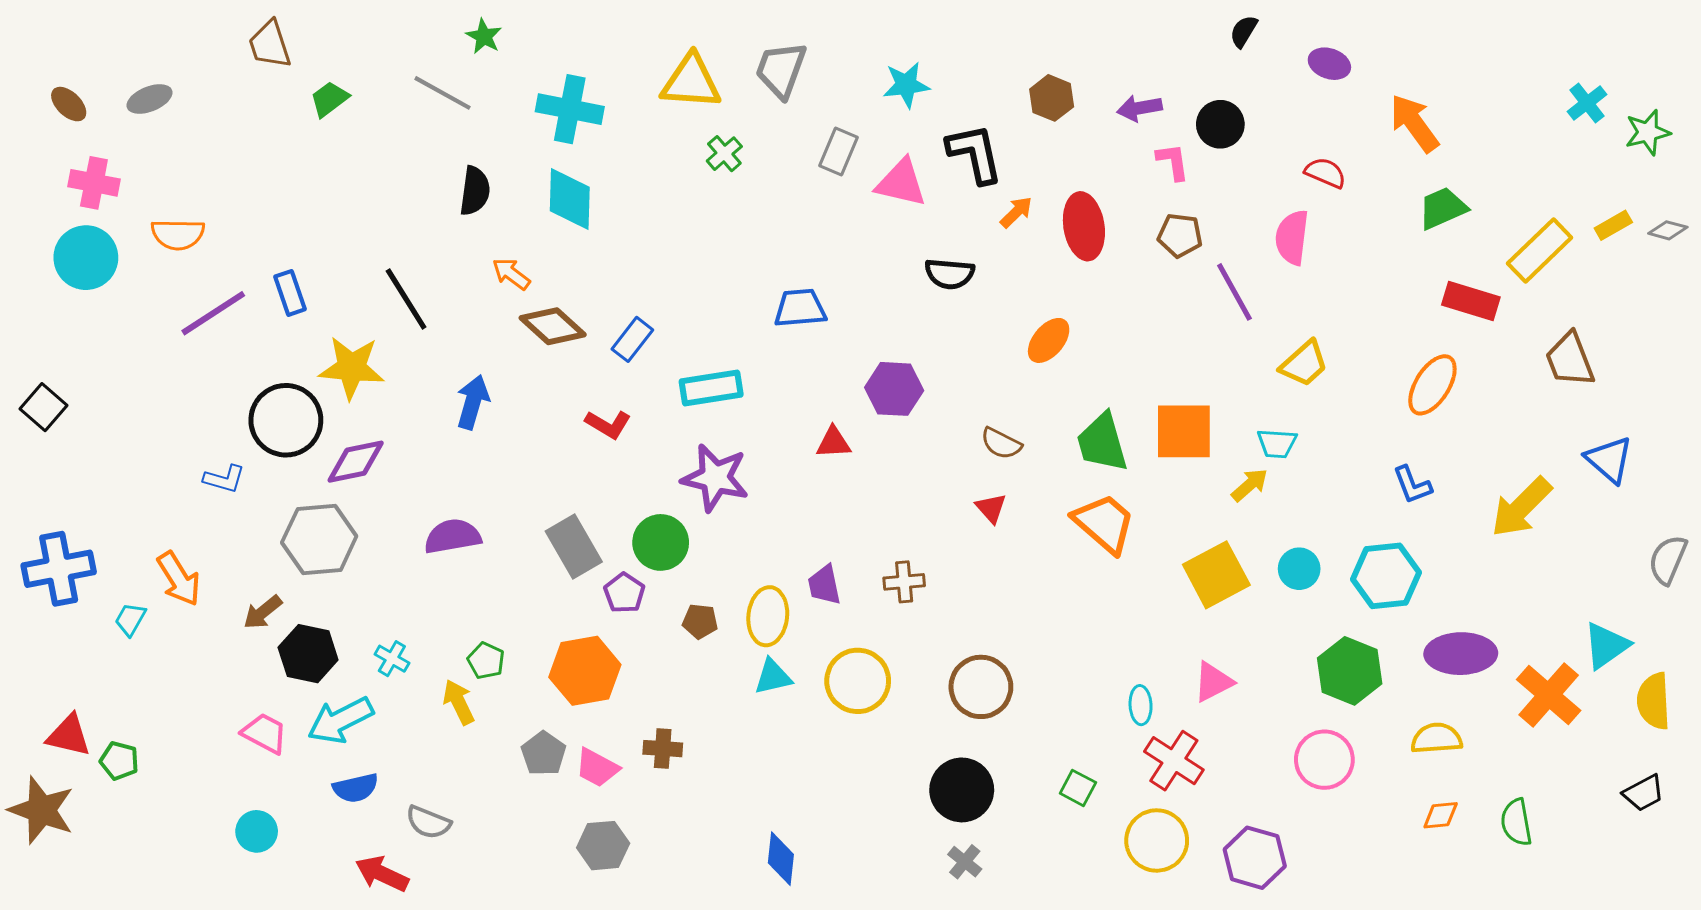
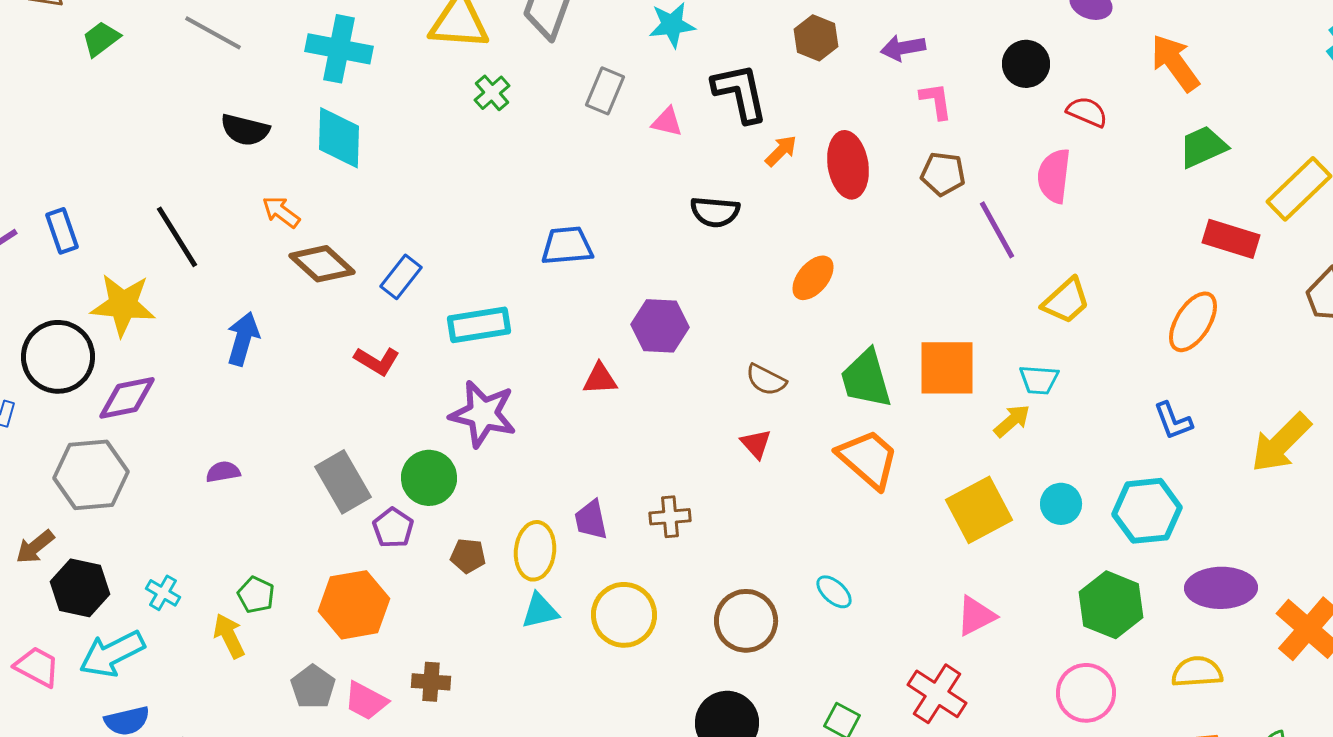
black circle: (1220, 124) -> (1026, 64), moved
pink triangle: (901, 183) -> (667, 122), size x0.6
black semicircle: (475, 191) -> (245, 130), turned 96
purple semicircle: (453, 536) -> (223, 472), size x0.6
cyan ellipse: (1141, 705) -> (834, 592), moved, turned -45

